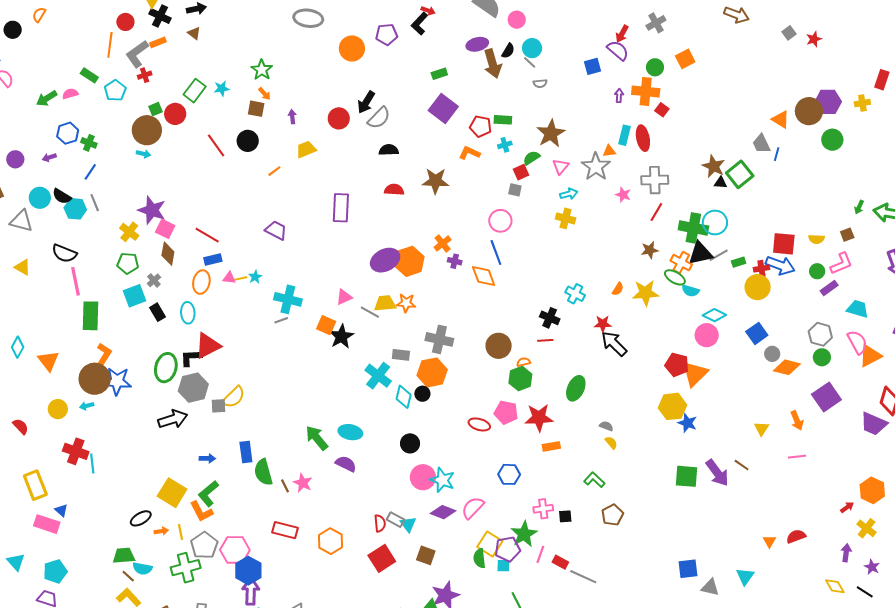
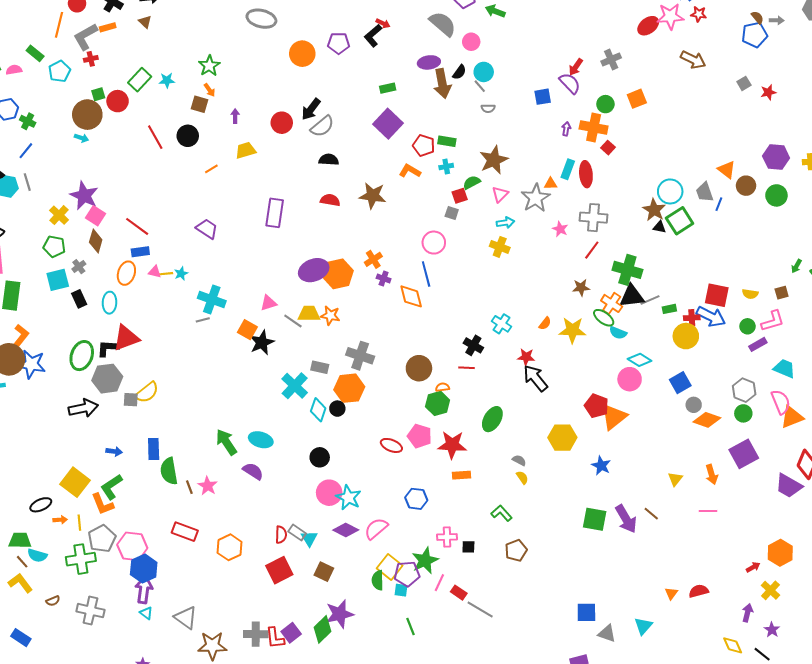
brown circle: (809, 111) -> (746, 186), moved, size x0.7
cyan circle: (715, 222) -> (670, 191), moved
yellow hexagon: (673, 406) -> (562, 438), moved

